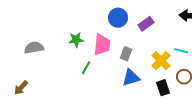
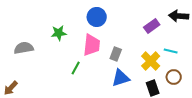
blue circle: (118, 18) -> (97, 17), moved
purple rectangle: (146, 24) -> (152, 26), moved
green star: (76, 40) -> (59, 33), moved

